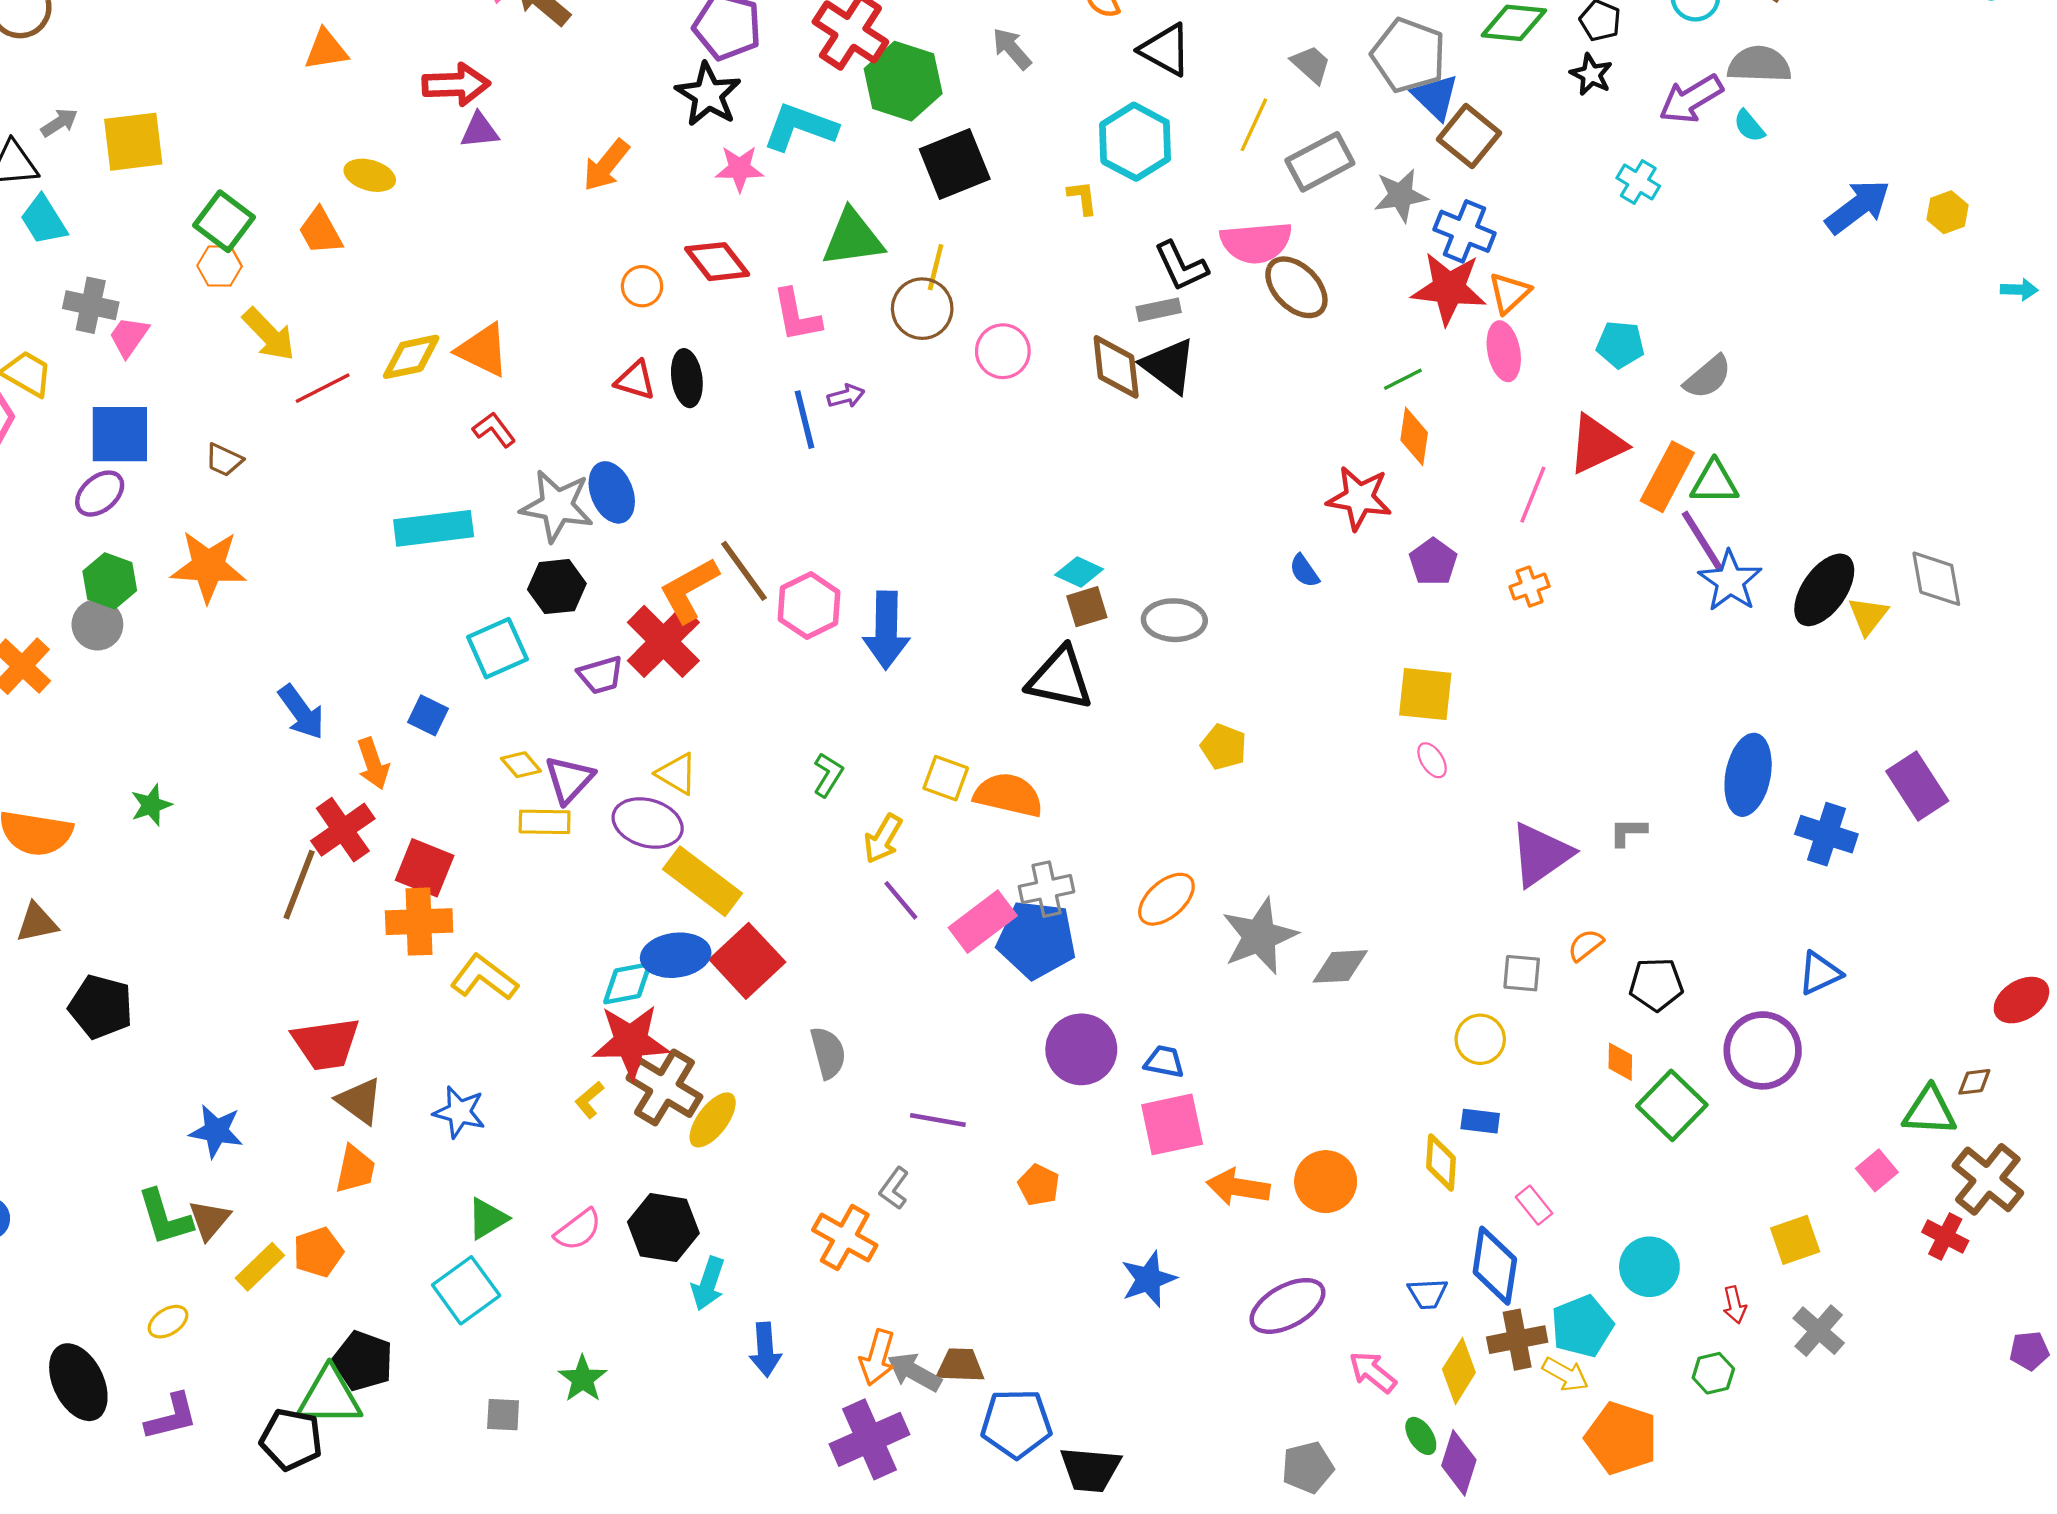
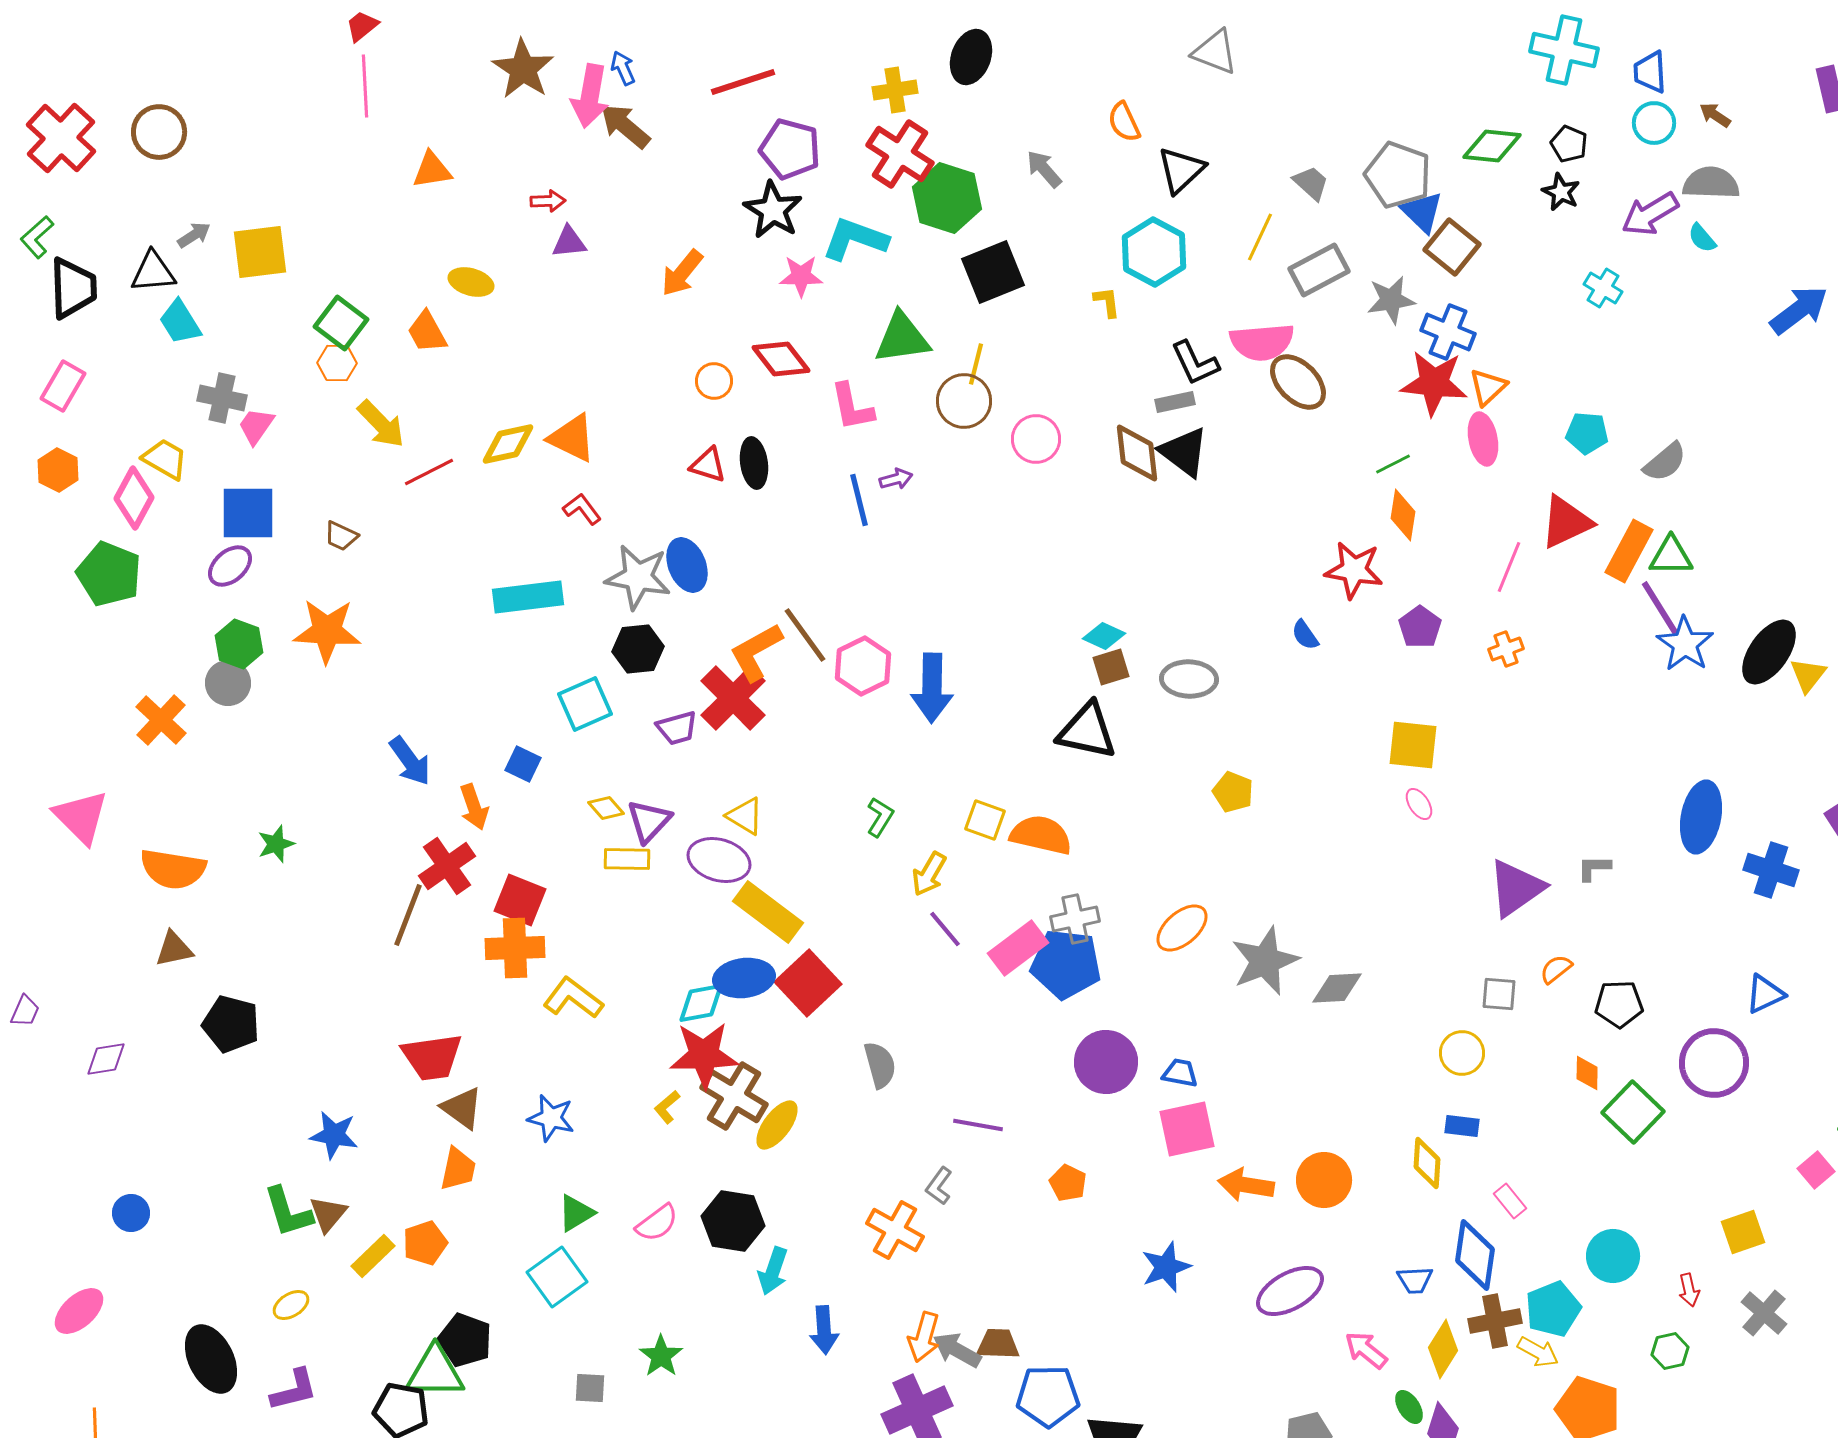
black triangle: (1165, 50) -> (1181, 170), turned 48
red arrow: (456, 85) -> (548, 201), size x0.6

